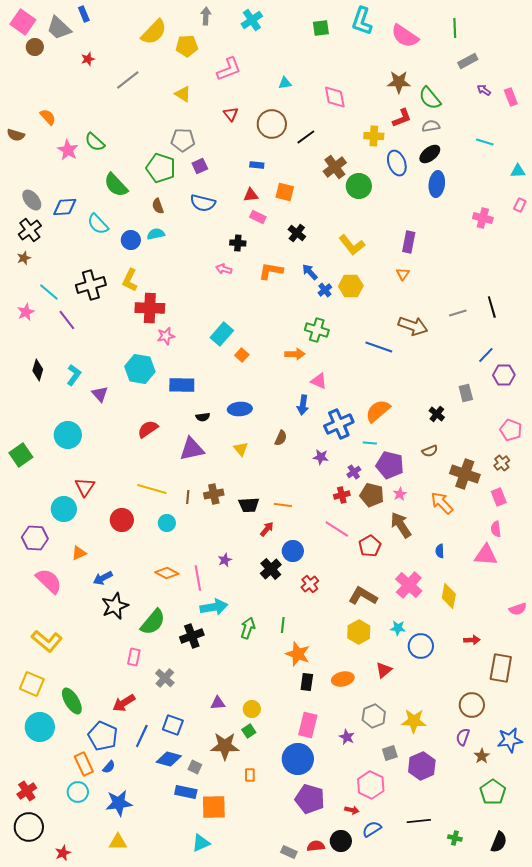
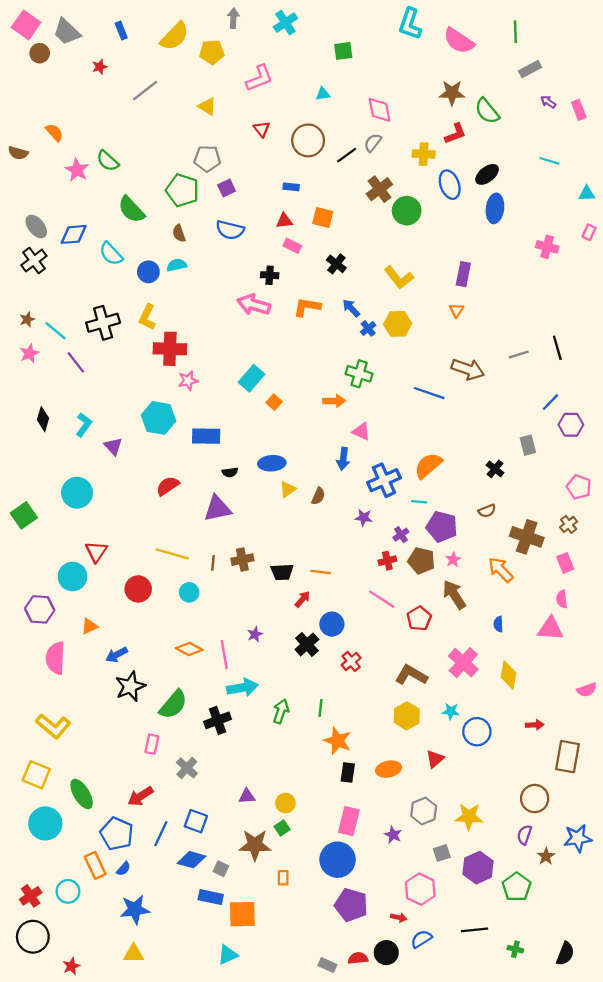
blue rectangle: (84, 14) -> (121, 31), moved
green square: (321, 28) -> (343, 51), moved
gray semicircle: (431, 126) -> (373, 143), moved, turned -42
brown star: (24, 258) -> (27, 319), moved
pink arrow: (224, 269) -> (254, 305), size x1.8
yellow triangle: (241, 449) -> (288, 489), moved, turned 35
pink semicircle: (49, 581) -> (56, 658), turned -132
cyan circle: (78, 792) -> (68, 891), moved
green pentagon: (493, 792) -> (517, 887), moved

